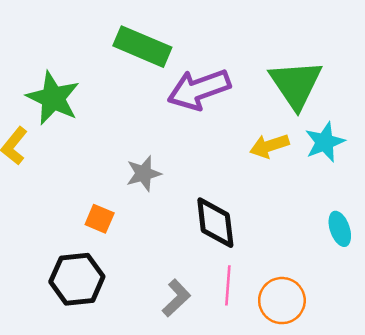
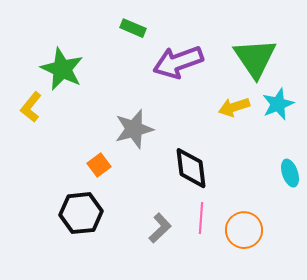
green rectangle: (142, 47) -> (133, 28), size x0.6
gray star: (144, 174) -> (134, 129), size x1.4
orange square: (100, 219) -> (99, 165), turned 30

